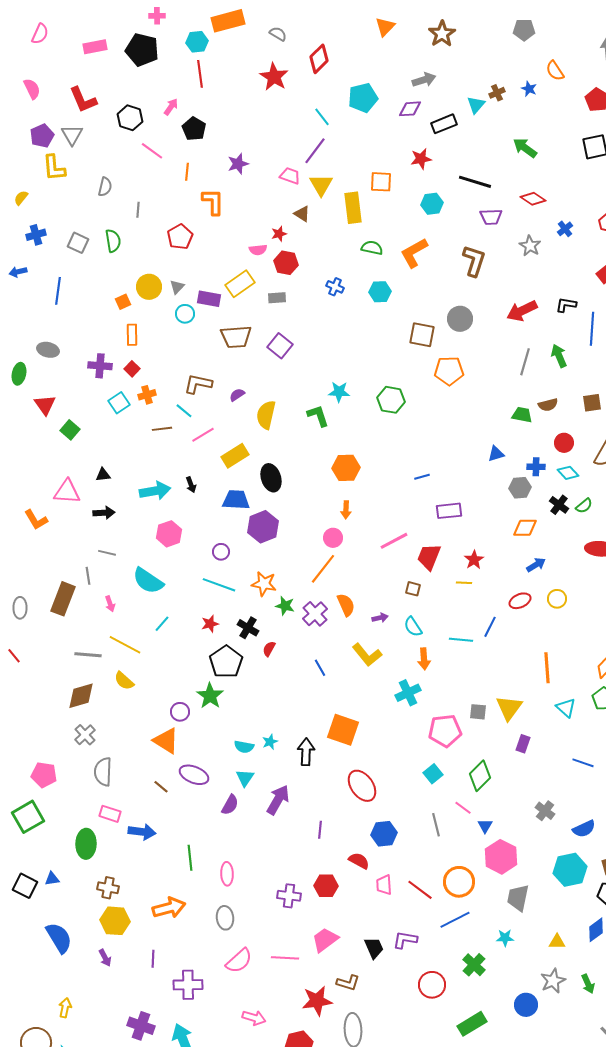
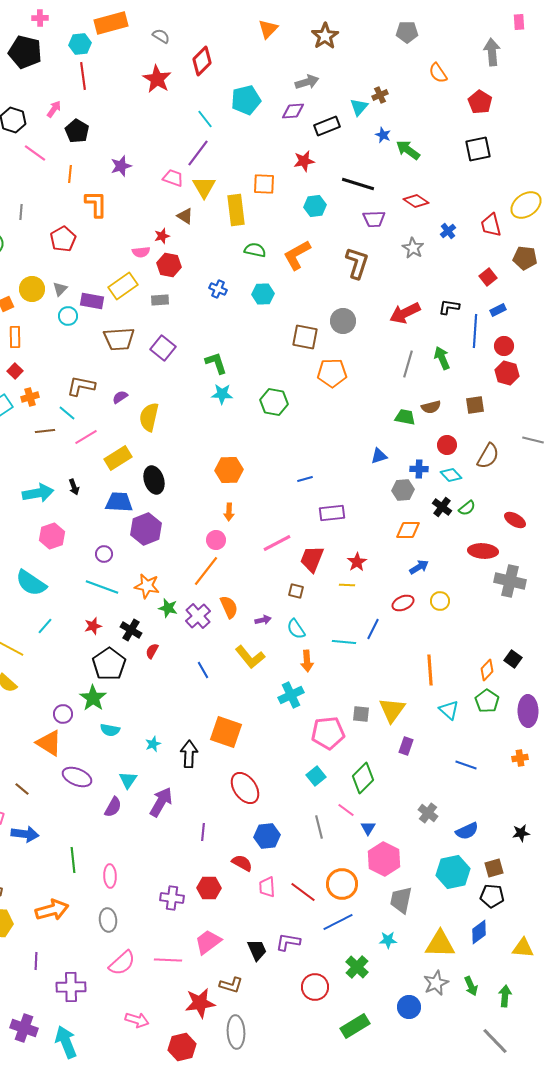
blue star: (529, 89) -> (383, 135), moved
green L-shape: (318, 416) -> (216, 363), moved
cyan semicircle: (244, 747) -> (110, 730), moved
brown line: (161, 787) -> (22, 789), moved
yellow triangle: (557, 942) -> (440, 944), size x1.8

